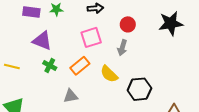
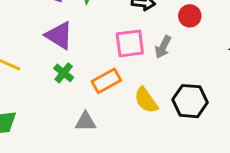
red circle: (128, 24) -> (190, 16), moved
gray arrow: (122, 48) -> (163, 47), moved
black hexagon: (139, 89) -> (190, 101), moved

